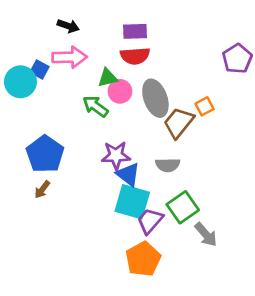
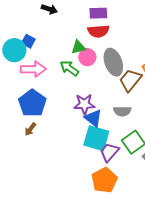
pink arrow: (70, 57) -> (33, 69), moved

